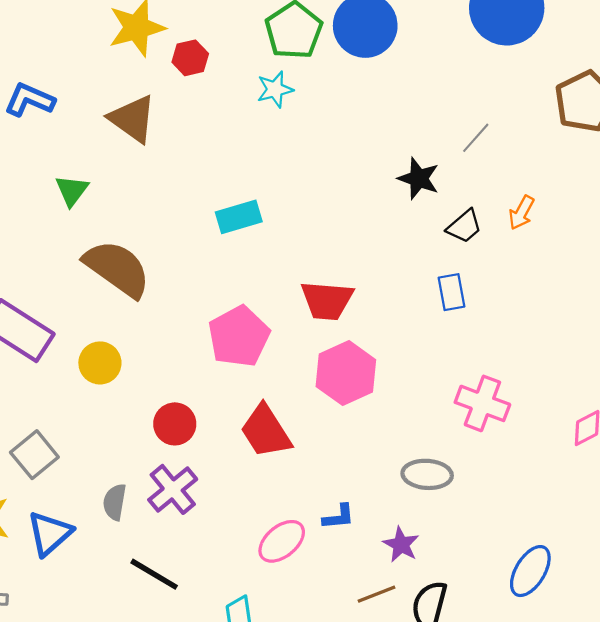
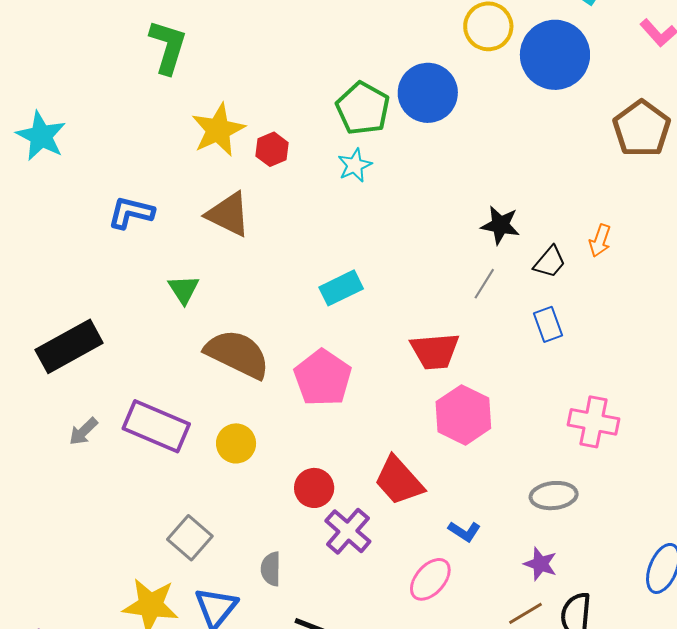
gray line: (476, 138) -> (484, 284), moved
pink pentagon: (239, 336) -> (323, 378), moved
purple cross: (173, 489) -> (348, 531), moved
blue L-shape: (339, 517) -> (464, 531), moved, turned 48

